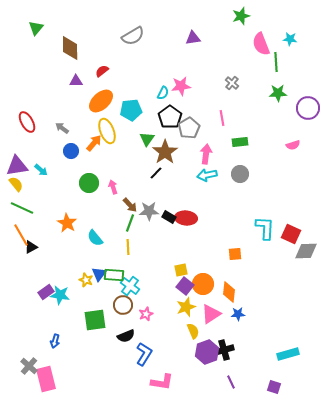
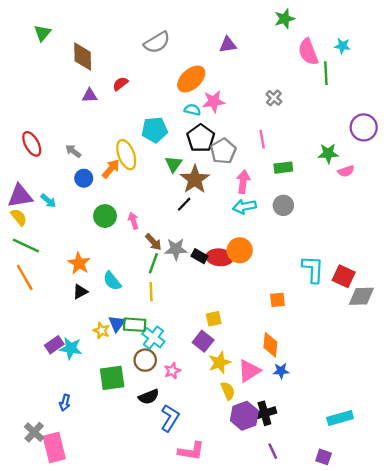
cyan semicircle: (163, 93) -> (192, 110), turned -104
green star: (278, 93) -> (328, 153), moved
orange ellipse: (101, 101) -> (191, 79), moved
black triangle: (31, 247) -> (80, 292), moved
orange circle: (203, 284) -> (240, 250), moved
purple square: (185, 286) -> (203, 341), moved

